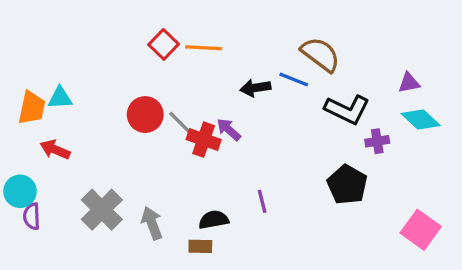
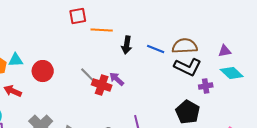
red square: (164, 44) -> (78, 16), moved, turned 36
brown semicircle: (320, 54) -> (185, 46), moved, turned -40
black arrow: (255, 88) -> (127, 45), moved, turned -72
red circle: (145, 115) -> (43, 71), moved

